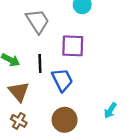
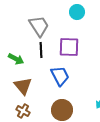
black line: (40, 63) -> (41, 50), moved

